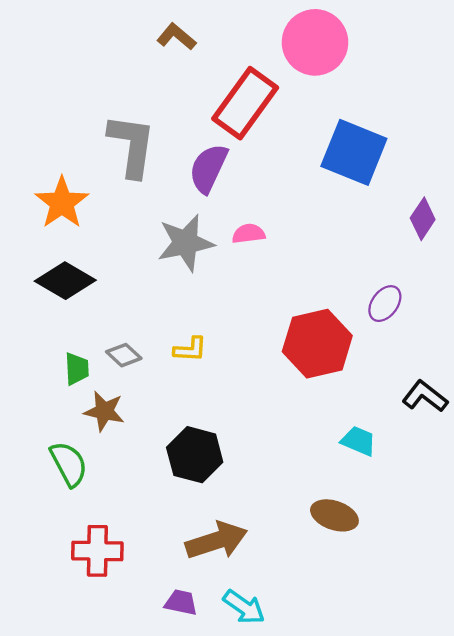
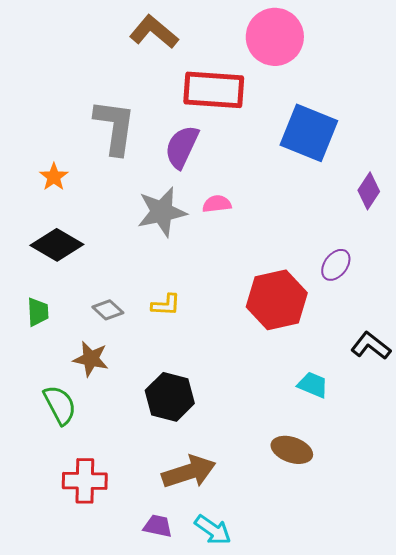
brown L-shape: (176, 37) -> (154, 32), size x1.4
red rectangle: (245, 103) -> (214, 90), turned 58
orange star: (62, 203) -> (54, 177), size x0.6
green trapezoid: (77, 369) -> (38, 312), moved

